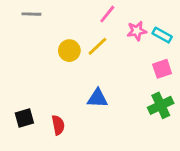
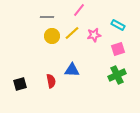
gray line: (31, 14) -> (47, 17), moved
pink star: (137, 31) -> (94, 35), moved
red semicircle: (58, 125) -> (51, 81), moved

